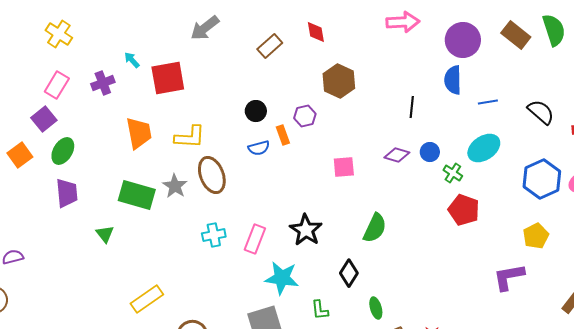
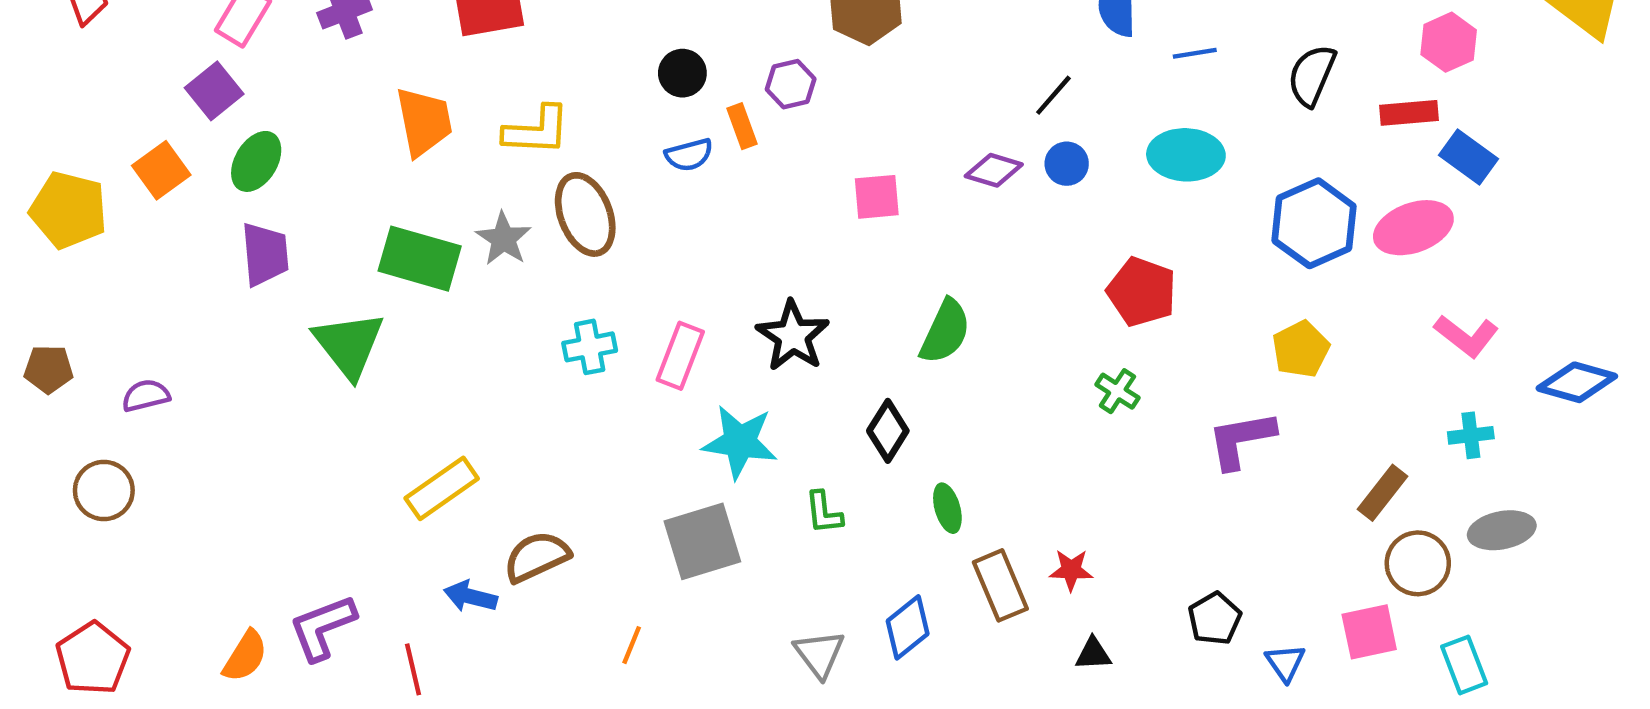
black line: (412, 107) -> (1053, 95), moved, turned 35
black semicircle: (541, 112) -> (1312, 75), turned -108
cyan ellipse: (484, 148) -> (1186, 155), turned 36
green cross: (453, 173) -> (1117, 391), moved
green triangle: (105, 234) -> (349, 345), size x1.8

